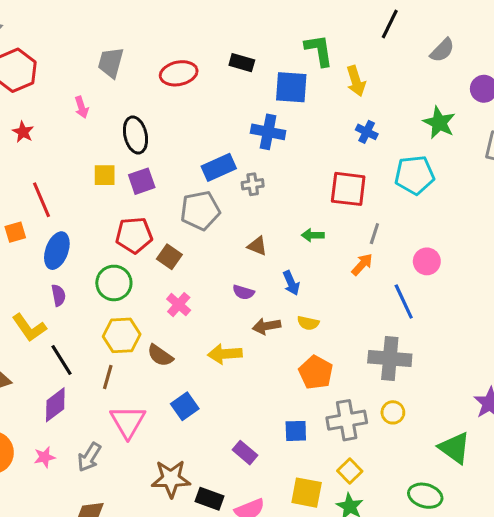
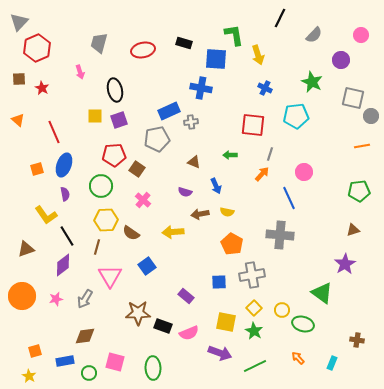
orange square: (15, 232) -> (37, 169), moved
yellow circle: (393, 412) -> (282, 310), moved

